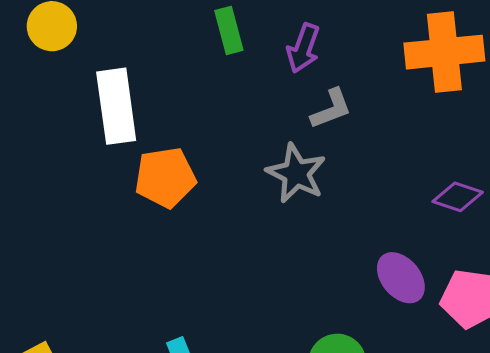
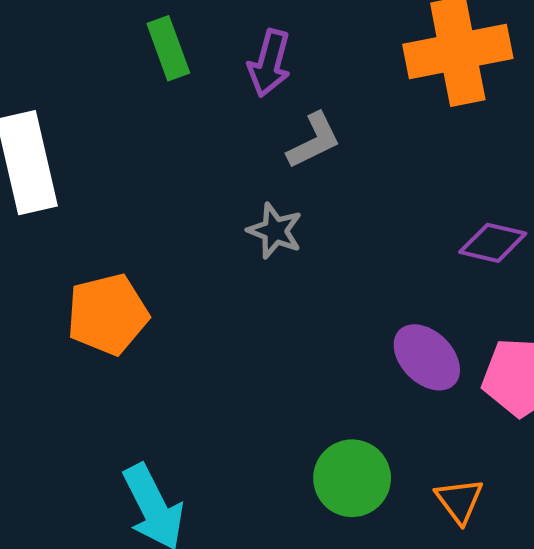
gray star: (296, 173) -> (275, 231), size x0.7
orange pentagon: (165, 177) -> (107, 314), moved

